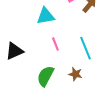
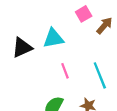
black triangle: (14, 51) -> (22, 48), moved

